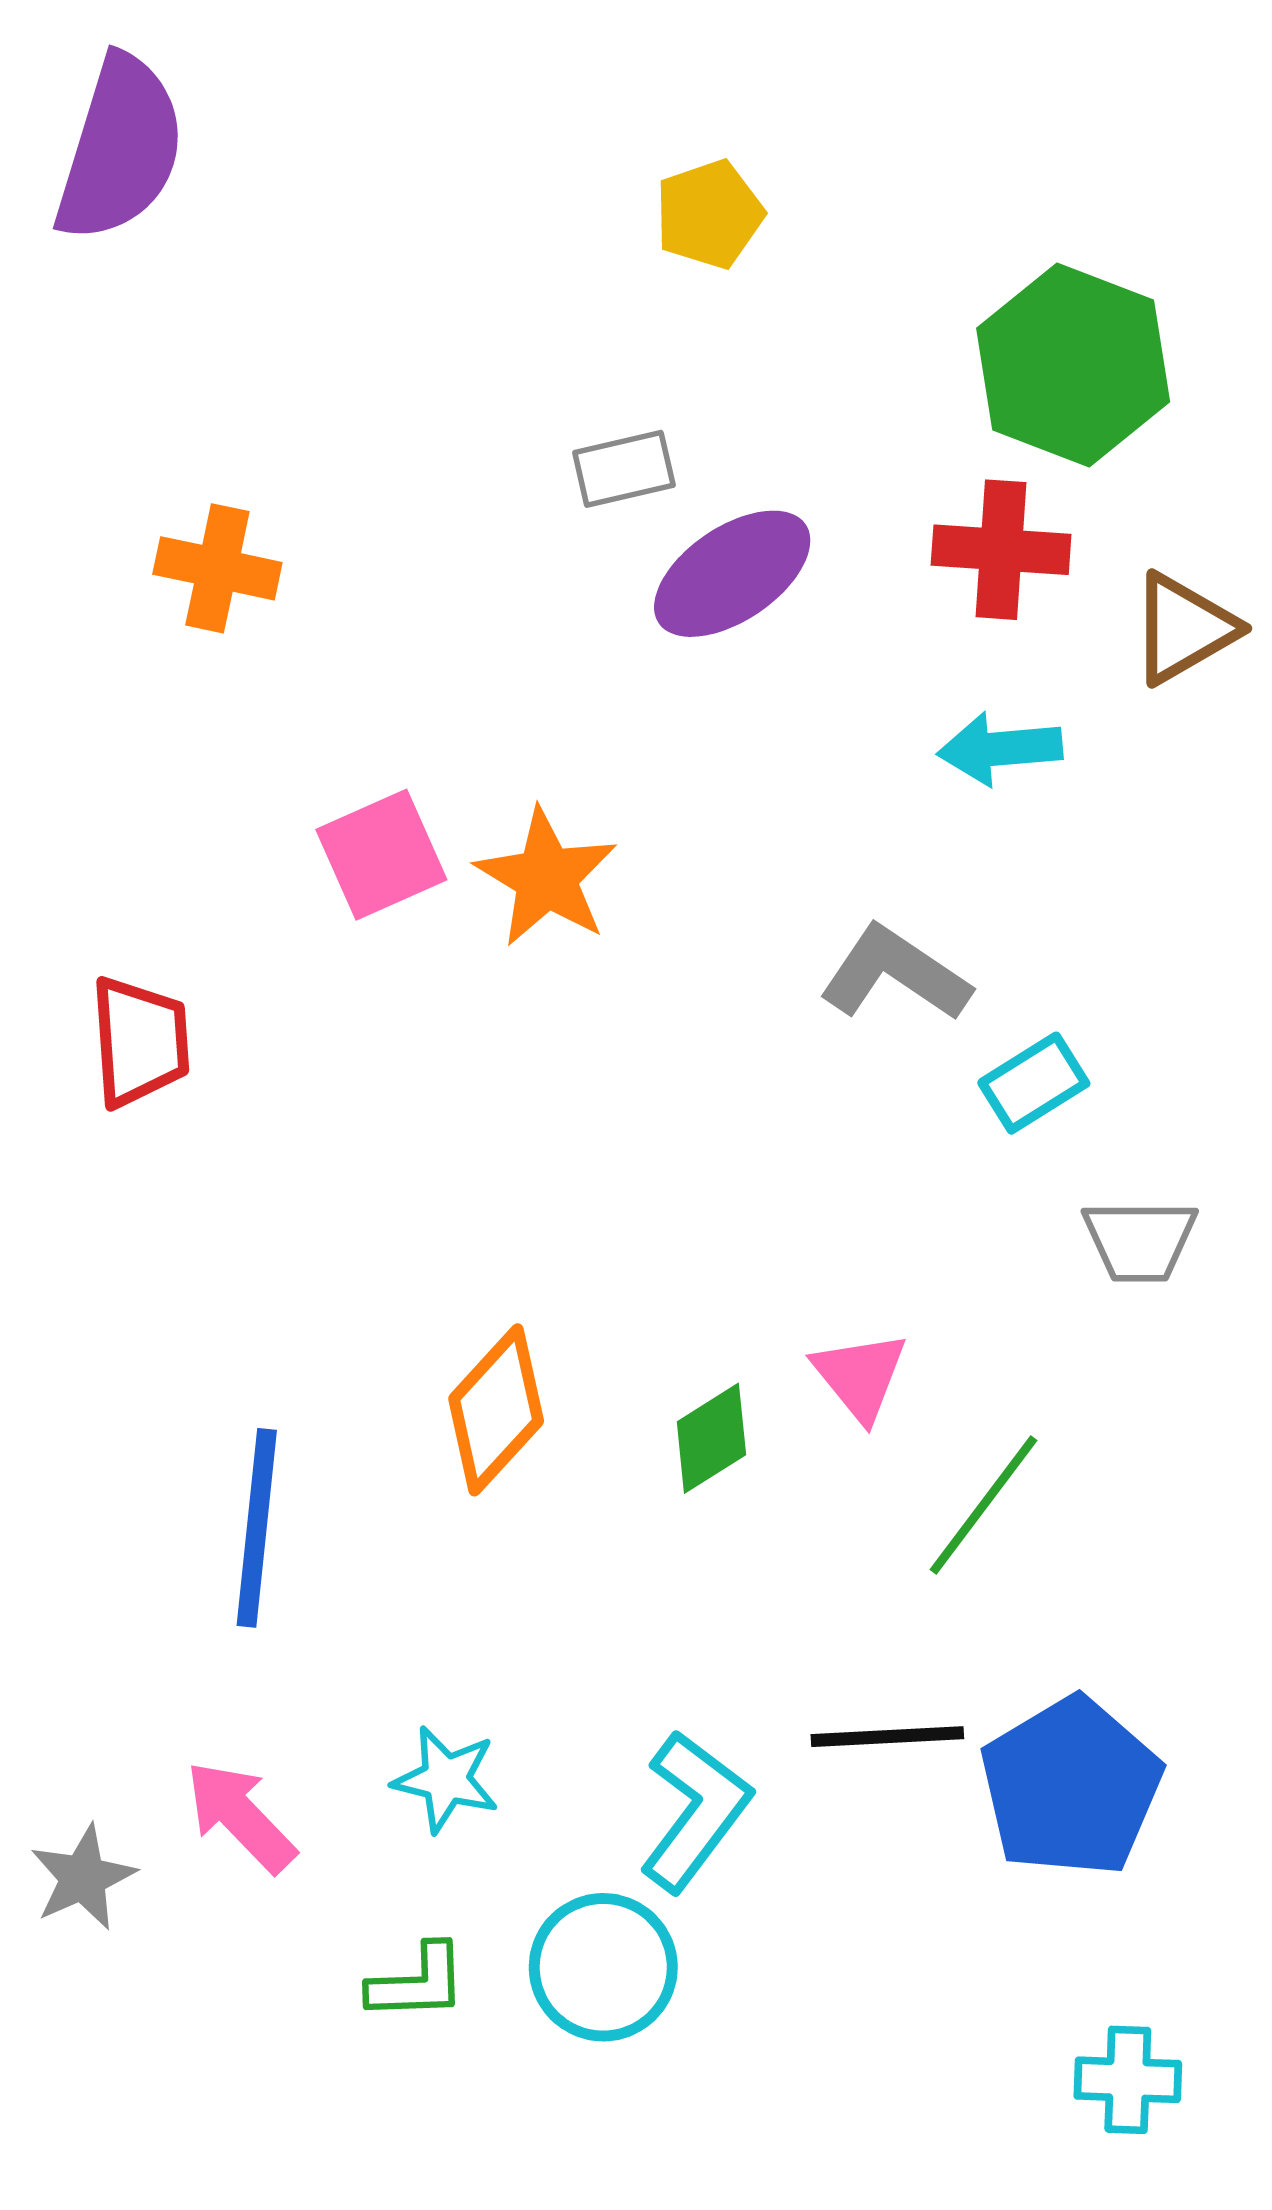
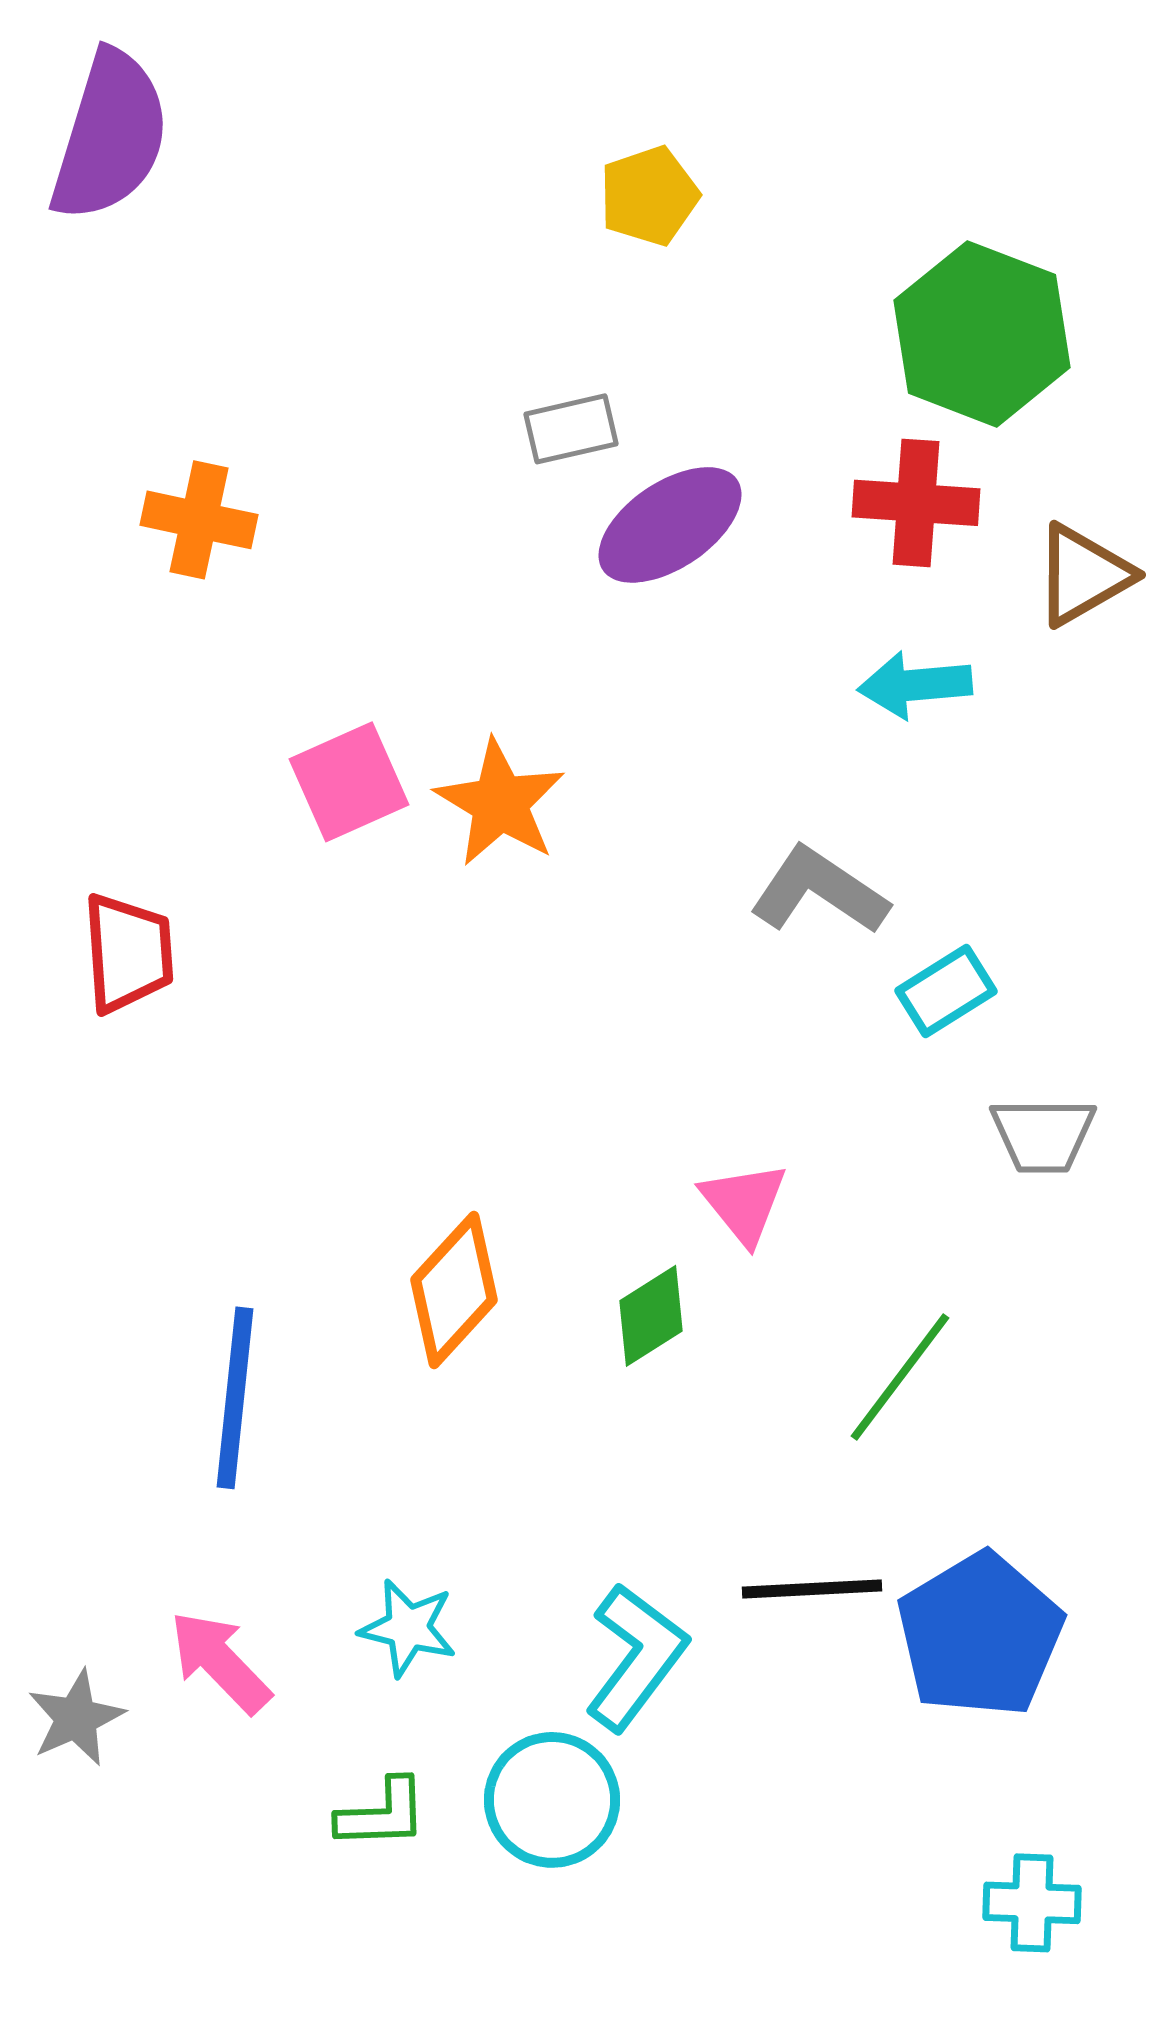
pink triangle: (860, 1376) -> (744, 1203), moved

